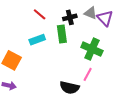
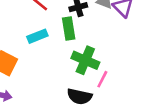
green cross: (92, 49) -> (85, 60), moved

